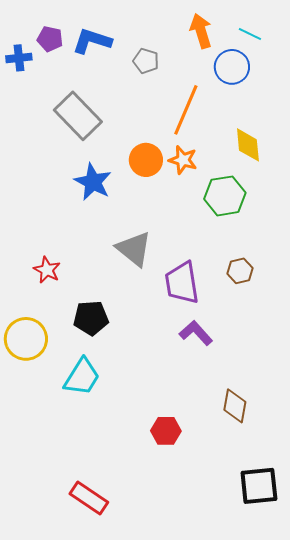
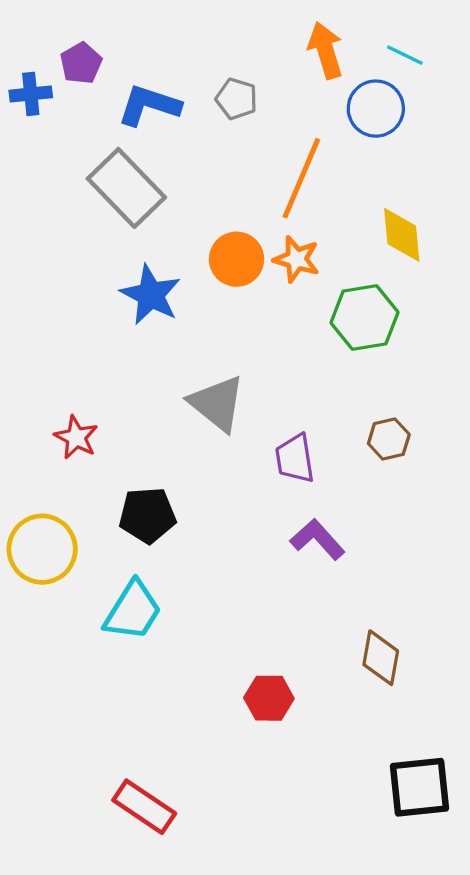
purple pentagon: (50, 39) -> (81, 63), turned 30
blue L-shape: (92, 41) -> (149, 105), moved
purple trapezoid: (182, 283) -> (295, 458), size x0.7

